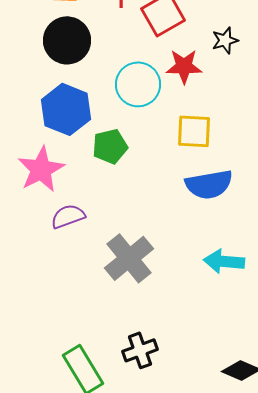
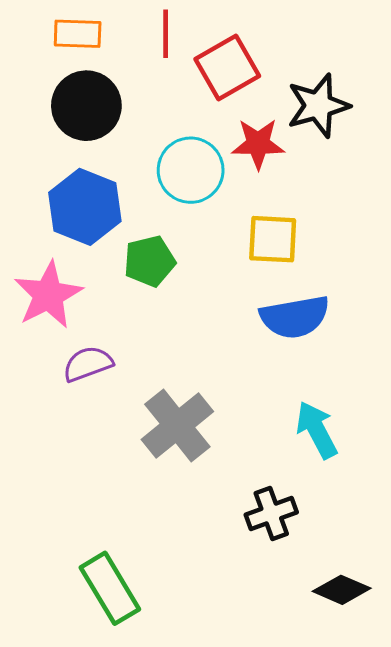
black star: (225, 40) -> (318, 106), size x1.6
cyan arrow: (224, 261) -> (317, 430), turned 57
black cross: (140, 350) -> (271, 514), moved

